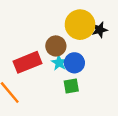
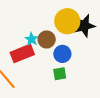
black star: (100, 30) -> (84, 26), size x1.6
cyan star: (59, 63) -> (32, 39), moved

